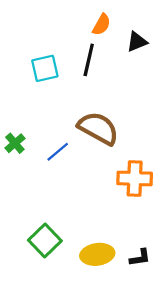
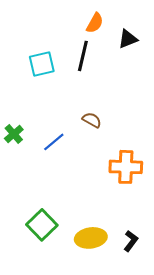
brown semicircle: (98, 128) -> (92, 120), size x0.5
black L-shape: (140, 258) -> (131, 241), turned -45

